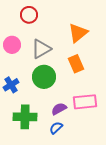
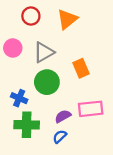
orange triangle: (78, 33) -> (67, 19), moved
blue cross: (11, 85) -> (19, 98), moved, turned -35

